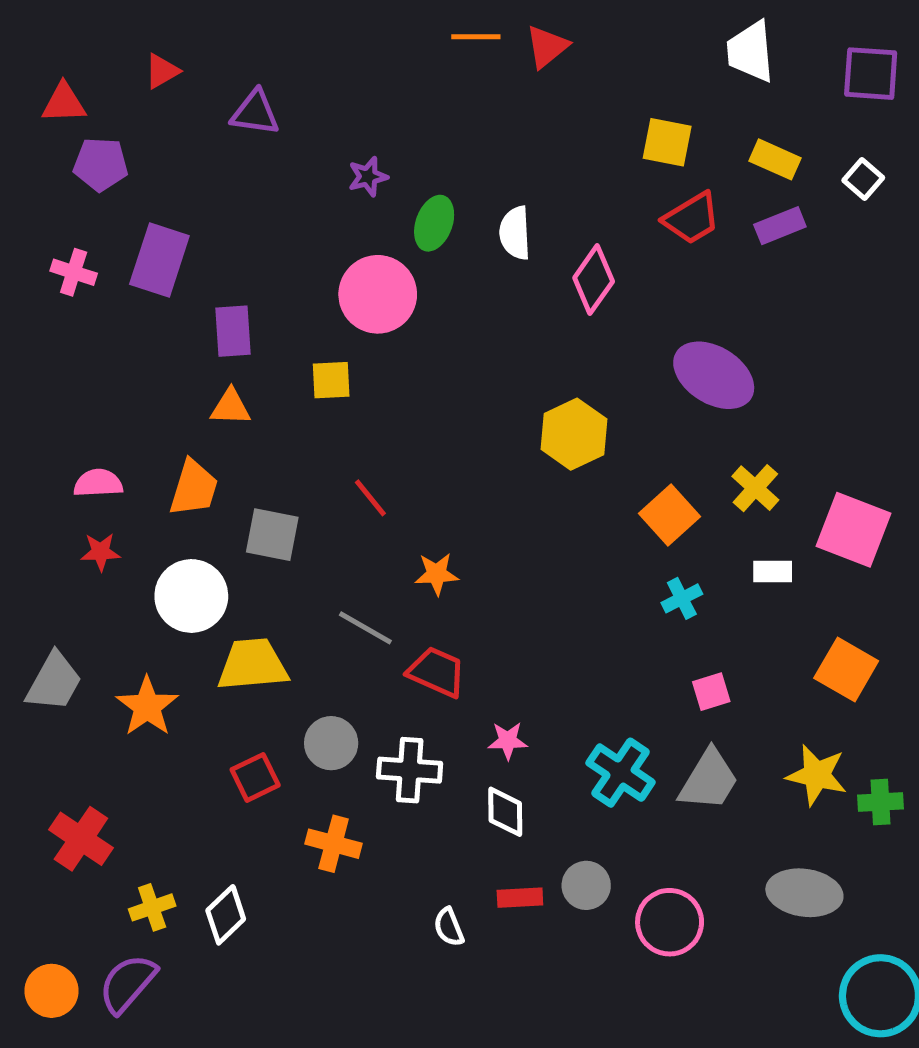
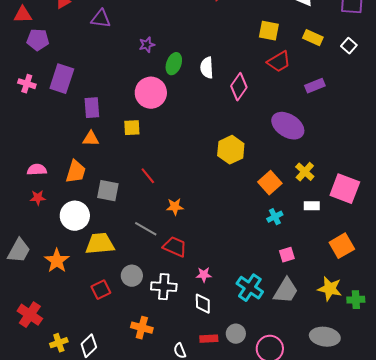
purple rectangle: (780, 226) -> (315, 86), moved
orange square: (846, 670) -> (342, 246), turned 30
orange cross: (334, 844) -> (142, 328), moved

